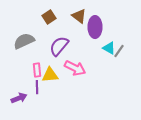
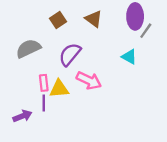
purple ellipse: (95, 27) -> (135, 16), moved
gray line: (119, 51) -> (146, 31), moved

